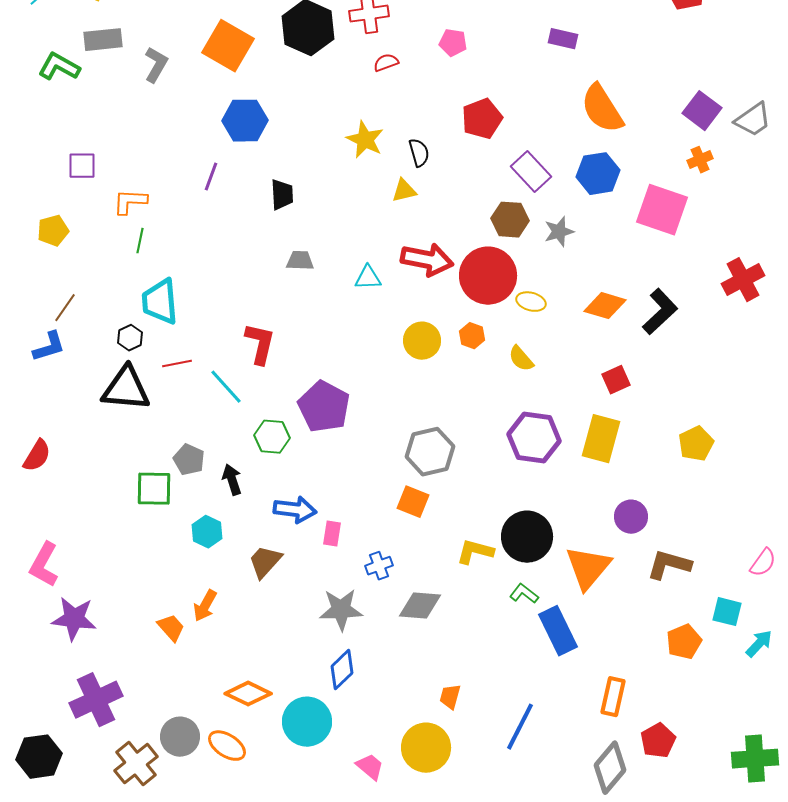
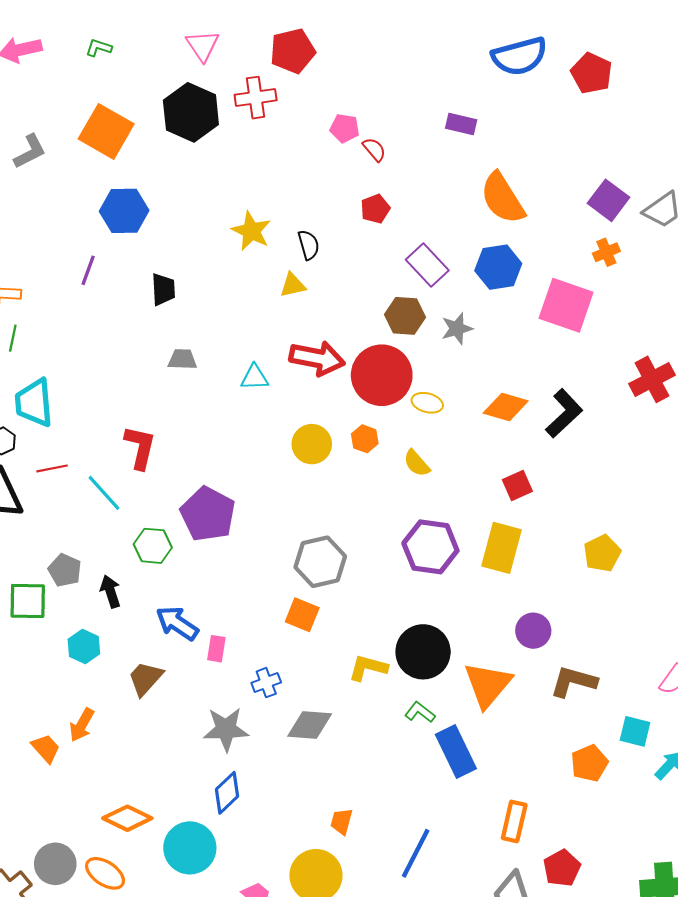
red semicircle: (386, 63) -> (374, 149), moved, turned 70
gray L-shape: (156, 65) -> (30, 152), turned 33
red pentagon: (482, 119) -> (375, 209), size x0.7
blue arrow: (295, 510) -> (177, 623), turned -153

